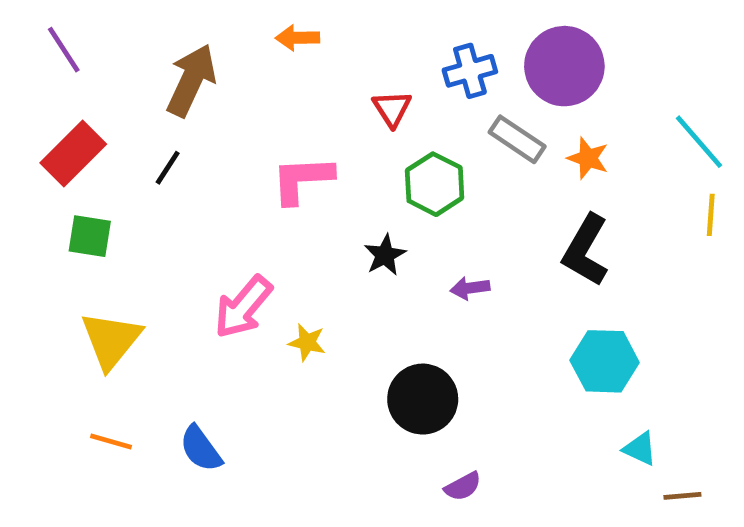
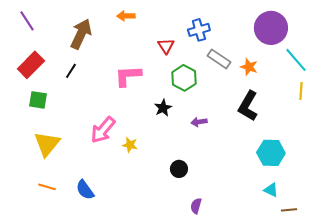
purple circle: (564, 66) -> (271, 28), moved
cyan hexagon: (605, 361) -> (271, 153), moved
black circle: (423, 399) -> (179, 169), size x0.6
purple semicircle: (463, 486) -> (196, 206), turned 133

